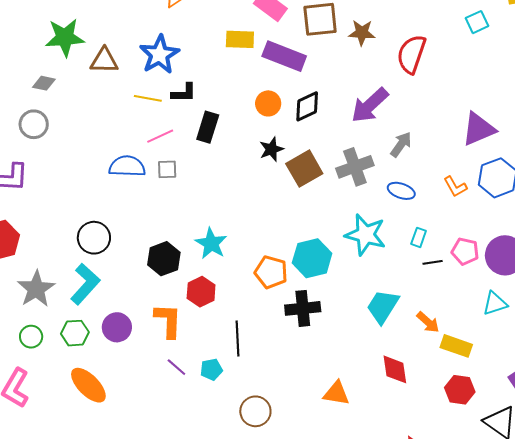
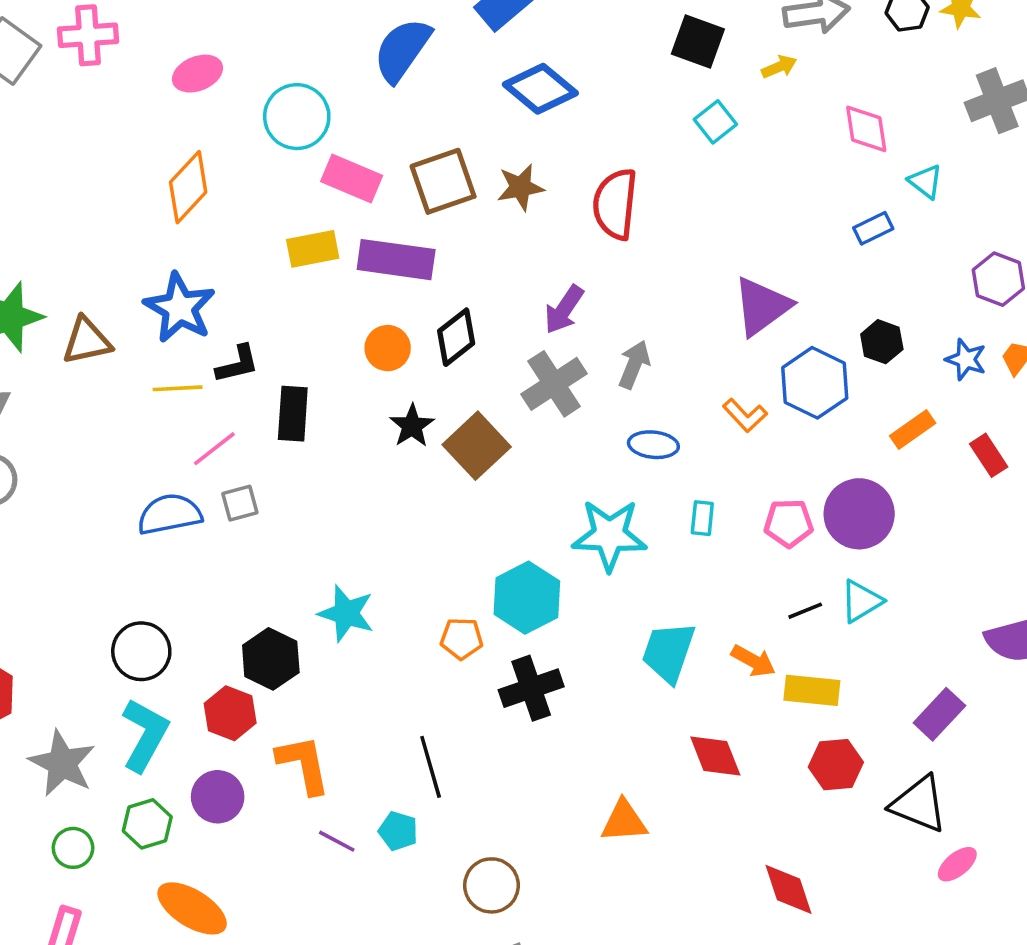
purple arrow: (370, 105) -> (564, 310), size x0.7
gray cross: (355, 167) -> (554, 384), moved
black line: (433, 262) -> (805, 611), moved
orange pentagon: (271, 272) -> (462, 638), size x0.7
red hexagon: (201, 292) -> (230, 713), moved
cyan pentagon: (211, 369) -> (398, 831), turned -30

